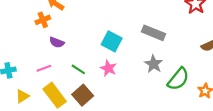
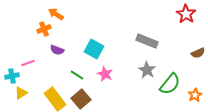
cyan square: (112, 41) -> (94, 49), moved
pink line: (44, 68) -> (28, 63), moved
yellow triangle: (22, 96) -> (21, 93), moved

